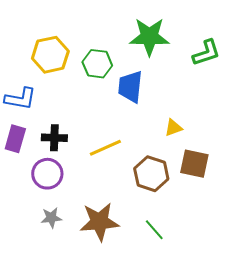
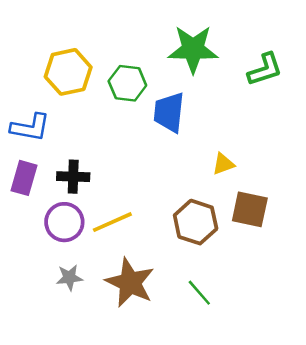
yellow line: (105, 148) -> (112, 222), moved
brown star: (99, 222) -> (130, 283), turned 30

